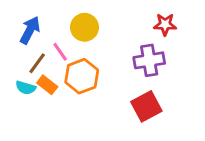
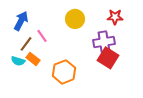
yellow circle: (85, 27) -> (75, 19), moved
orange hexagon: (82, 76) -> (64, 72), moved
red square: (146, 106) -> (108, 58), moved, turned -30

